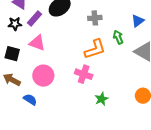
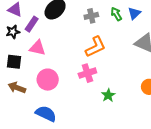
green arrow: (118, 37) -> (116, 14), moved
pink cross: (84, 74) -> (87, 73), turned -30
blue semicircle: (30, 99) -> (46, 114), moved, size x1.5

